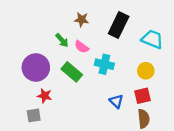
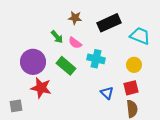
black rectangle: (119, 25) -> (109, 23), turned 40
red star: (45, 96) -> (41, 88), size x1.5
gray square: (34, 115) -> (16, 106), moved

